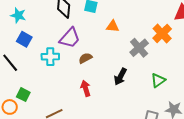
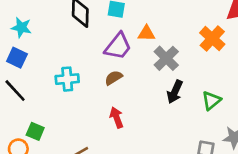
purple trapezoid: (70, 38) -> (118, 46), moved
blue square: (24, 39) -> (17, 58), moved
gray cross: (139, 48) -> (166, 58), moved
black arrow: (120, 77) -> (175, 92), moved

